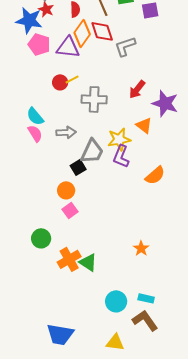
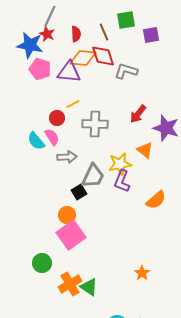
orange diamond: (82, 33) -> (83, 58), turned 60
gray L-shape: (125, 46) -> (126, 71), turned 35
red circle: (60, 82) -> (57, 118), moved
pink semicircle: (35, 133) -> (52, 137), moved
pink square: (70, 210) -> (71, 235), size x1.8

